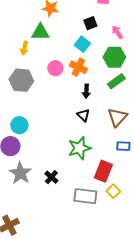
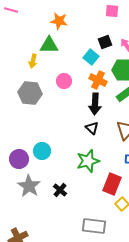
black square: (90, 23) -> (105, 42), moved
orange cross: (78, 67) -> (98, 80), moved
black arrow: (86, 91) -> (95, 104), size x1.5
cyan circle: (19, 125) -> (42, 151), moved
gray rectangle: (85, 196) -> (94, 226), moved

